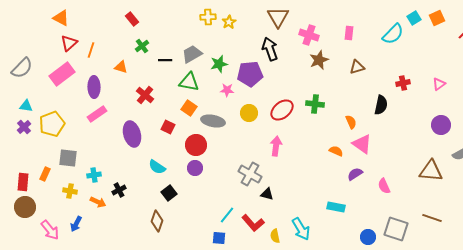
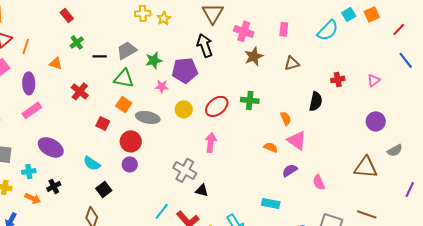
purple ellipse: (132, 134) -> (51, 147), moved, turned -45

